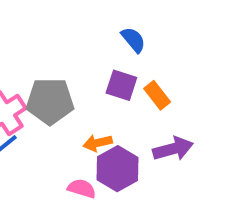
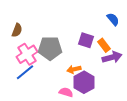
blue semicircle: (133, 40) -> (113, 19), moved
purple arrow: (173, 149) -> (112, 57), moved

